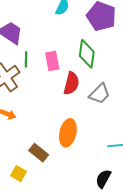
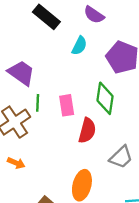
gray trapezoid: (99, 94) -> (121, 157), moved

